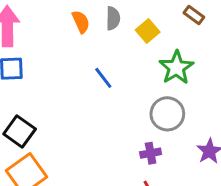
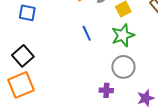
green star: (176, 68) -> (123, 35), moved

